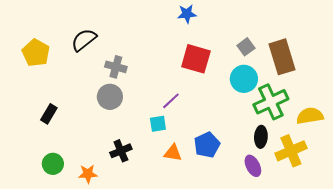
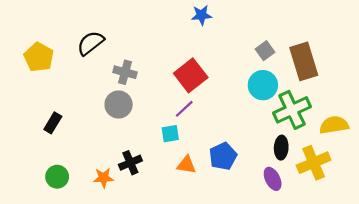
red square: (196, 59) -> (191, 75), moved, turned 36
orange star: (88, 174) -> (103, 178), moved

